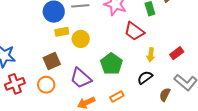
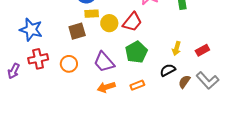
red trapezoid: (134, 31) -> (132, 22), moved, turned -95
brown square: (52, 61) -> (77, 31), moved
brown semicircle: (165, 95) -> (184, 82), moved

